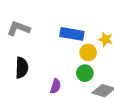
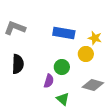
yellow circle: (88, 52) -> (86, 54), moved
green circle: (85, 73) -> (62, 67), moved

